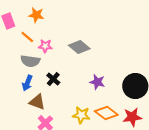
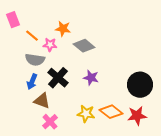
orange star: (36, 15) -> (63, 29), moved
black cross: (53, 79) -> (58, 78), size x1.5
purple star: (97, 82) -> (91, 78), moved

